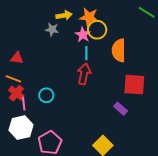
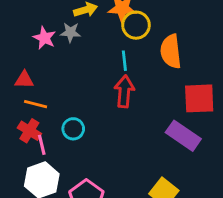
pink star: (83, 35) -> (44, 38), moved
orange line: (13, 79) -> (36, 104), moved
purple rectangle: (121, 109) -> (183, 136), size x1.6

